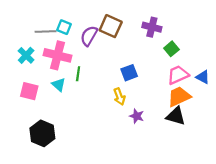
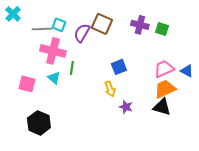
green square: (171, 49) -> (162, 29), moved, turned -32
cyan cross: (26, 55) -> (13, 14), moved

